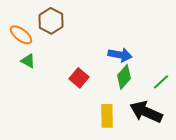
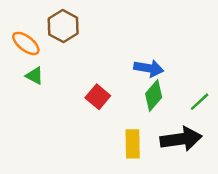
black arrow: (146, 112) -> (181, 139), turned 148

